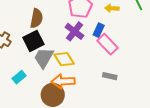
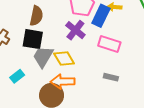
blue rectangle: (99, 30) -> (101, 16), moved, size x1.5
black square: (33, 41) -> (33, 39), turned 35
pink rectangle: (108, 44) -> (109, 44), turned -30

